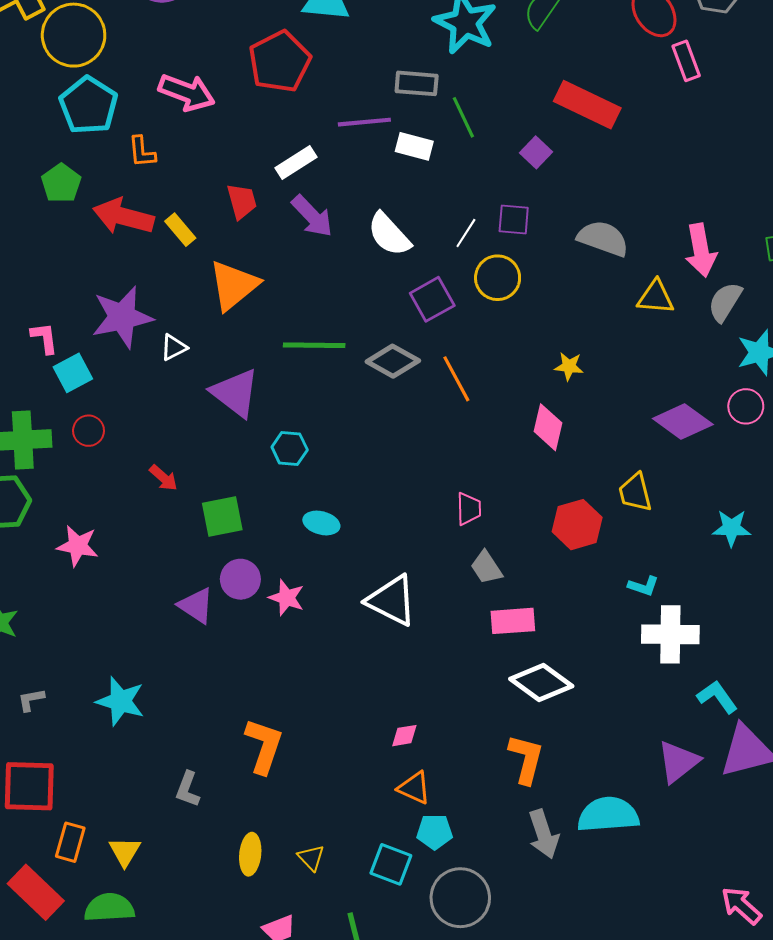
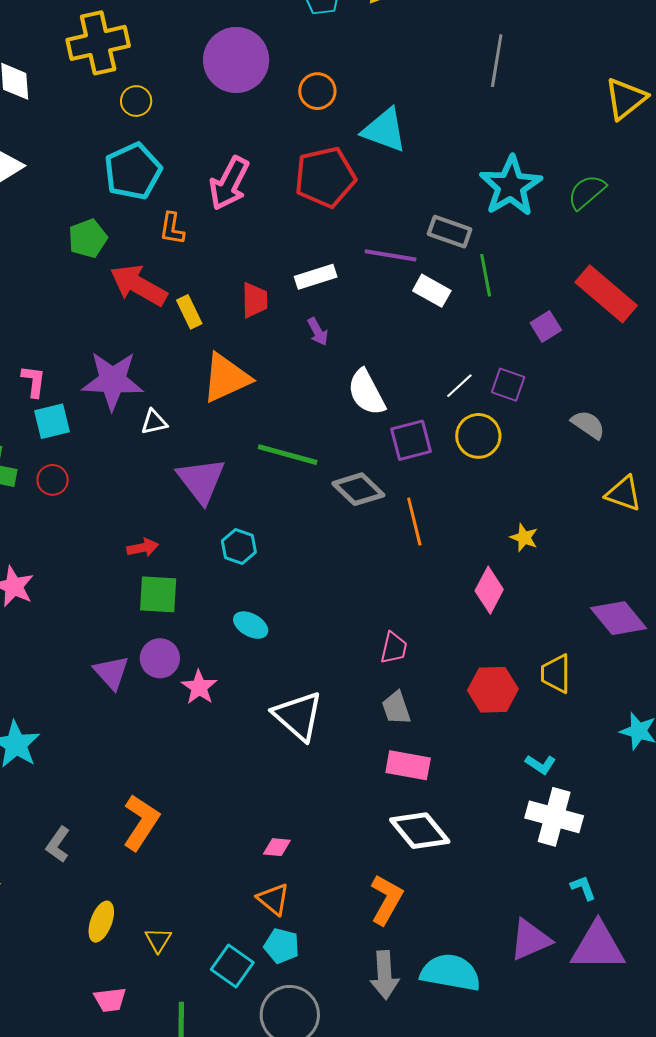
yellow circle: (74, 35) -> (136, 101), size x0.5
pink arrow: (187, 92) -> (229, 183), turned 82
purple arrow: (312, 216) -> (318, 332), size x0.6
white semicircle: (389, 234) -> (366, 392), moved
gray semicircle: (603, 238) -> (588, 425), size x0.7
red arrow: (163, 478) -> (143, 548), moved, turned -68
cyan L-shape: (717, 697) -> (583, 888), size x0.7

